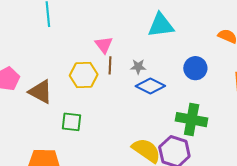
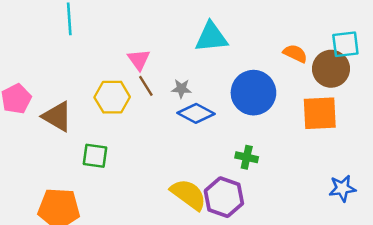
brown line: (110, 65) -> (146, 86), turned -36
blue circle: (195, 68) -> (253, 93), size x1.5
green cross: (192, 120) -> (247, 157), size x0.6

